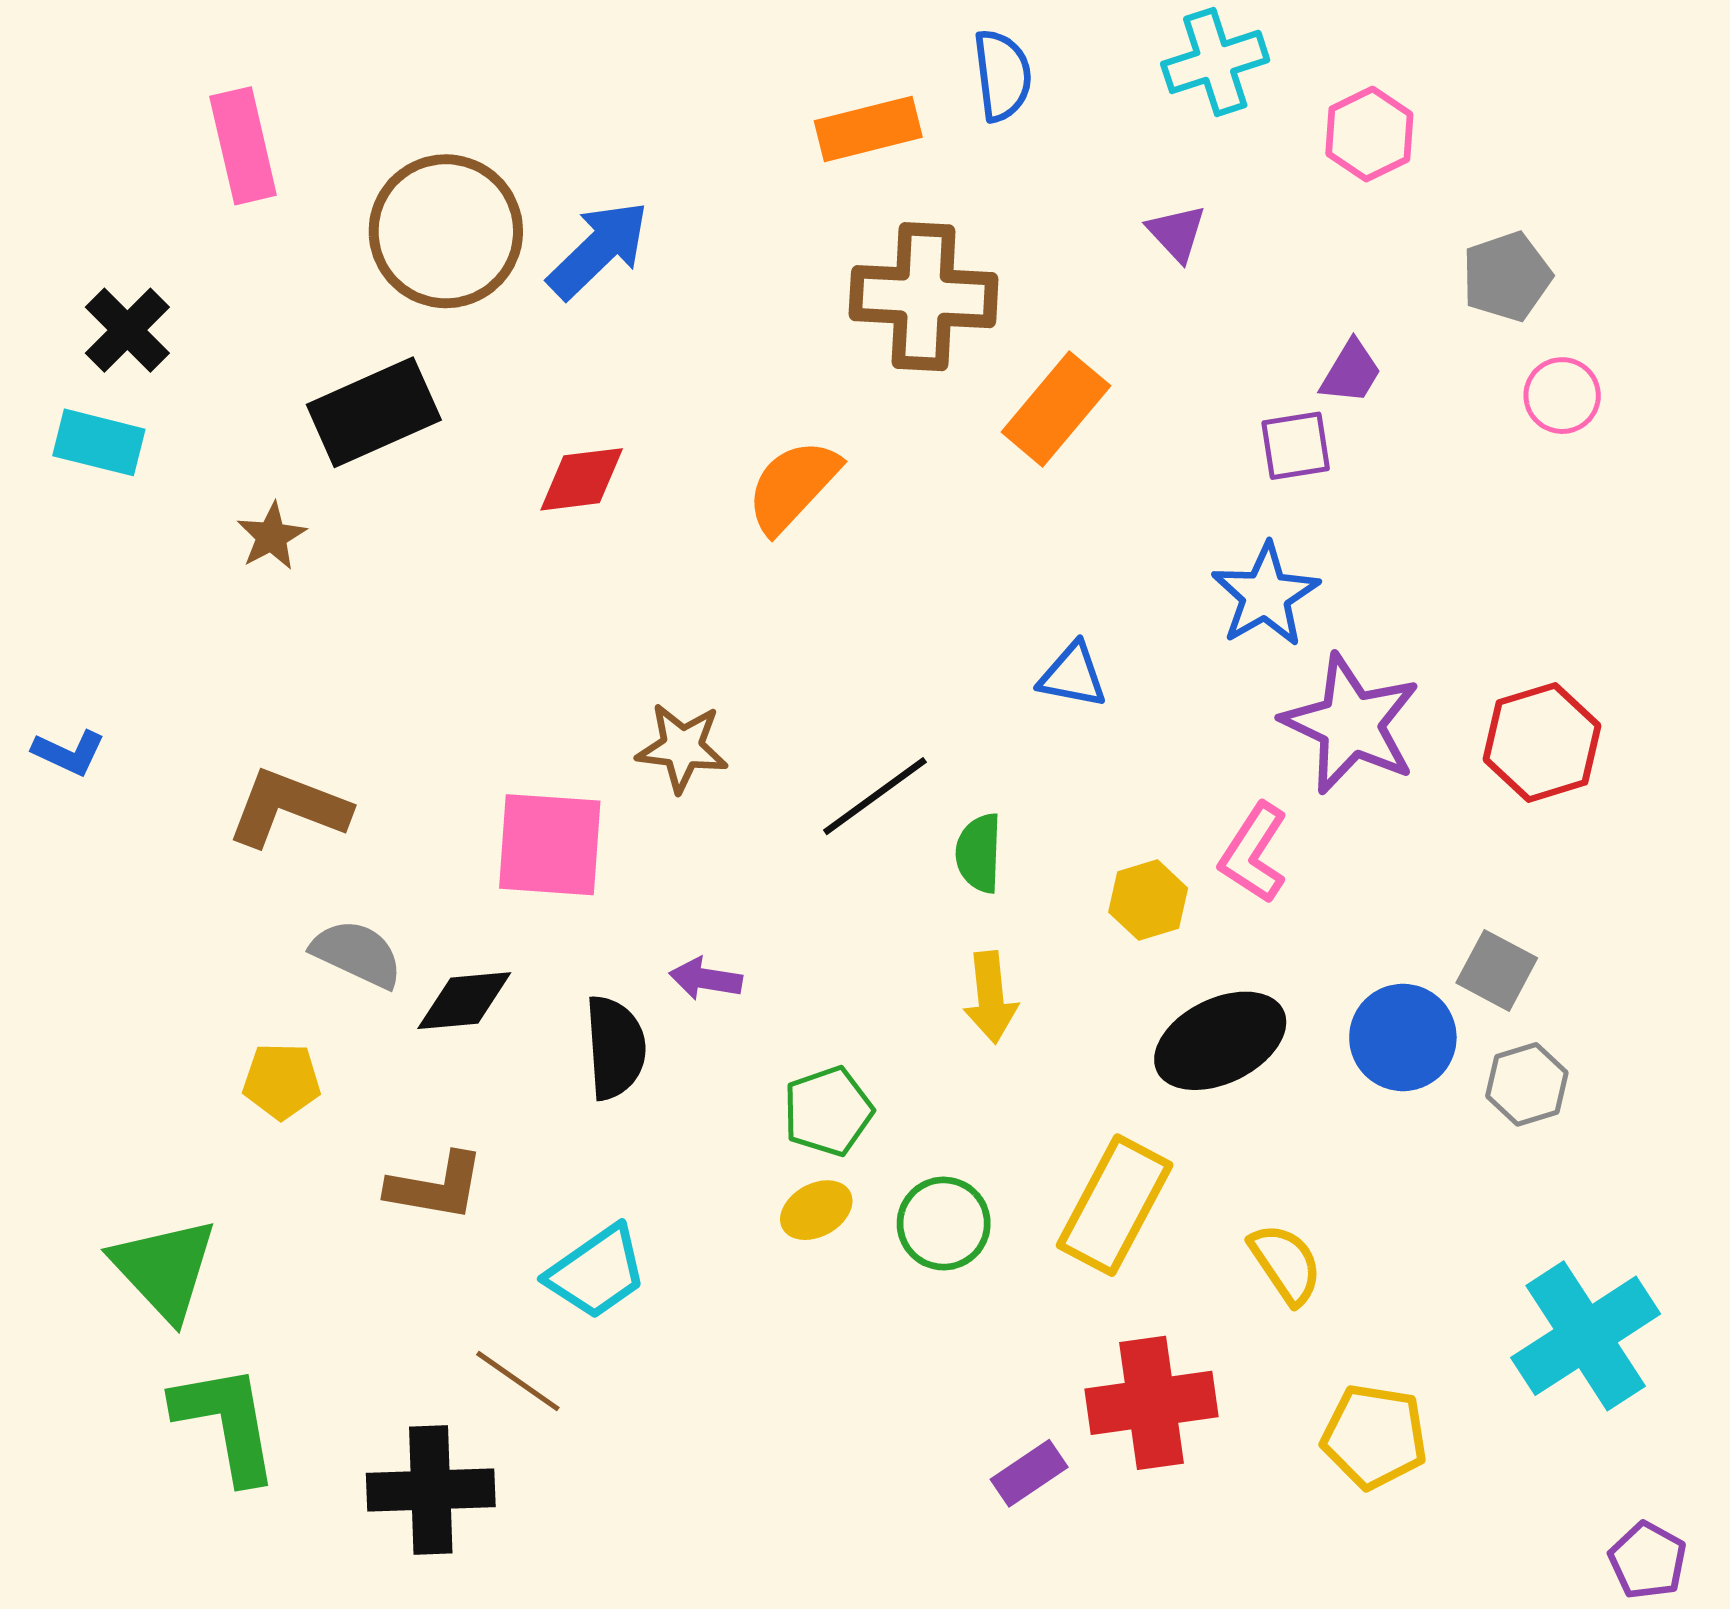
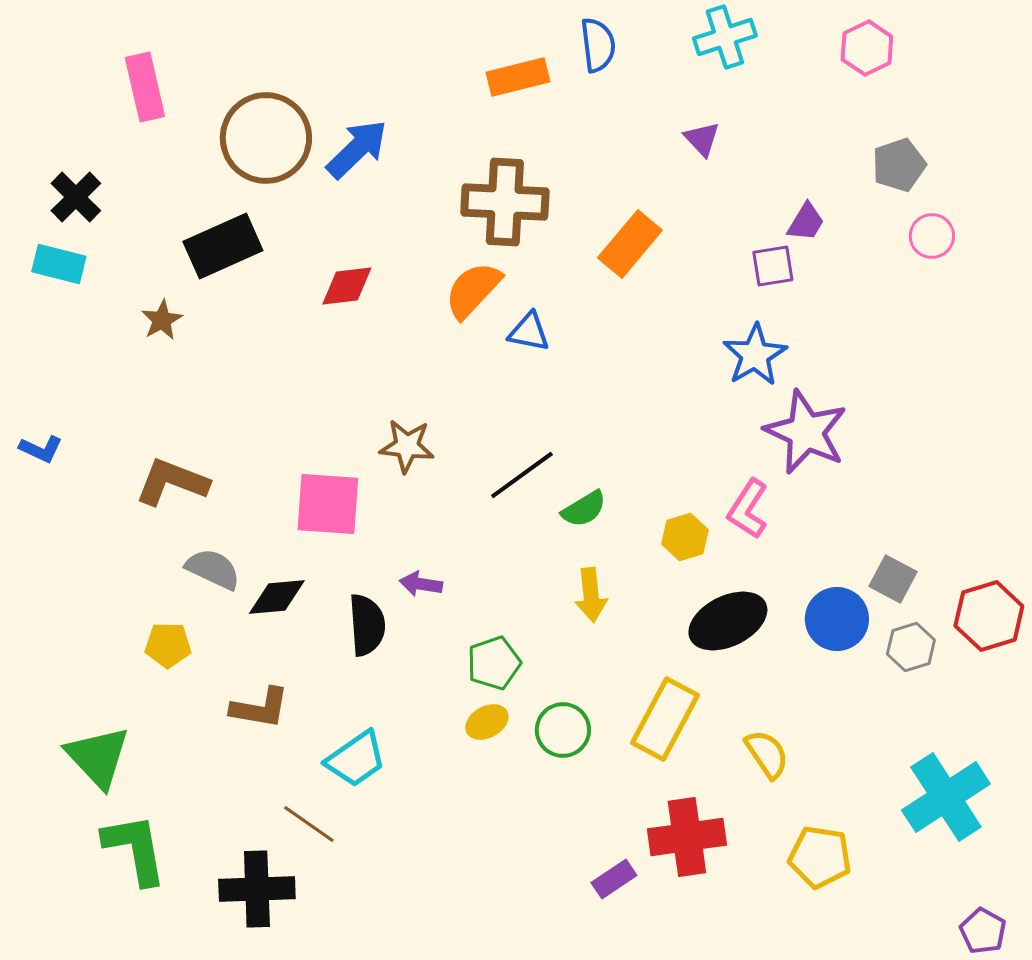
pink hexagon: (1369, 134) -> (867, 48), moved
brown cross: (924, 297) -> (505, 202), moved
blue triangle: (1073, 675) -> (529, 332), moved
red hexagon: (1542, 742) -> (989, 616), moved
green semicircle: (979, 853) -> (584, 509), turned -123

